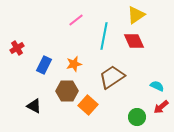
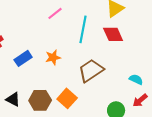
blue rectangle: (44, 65) -> (23, 58), turned 30
brown hexagon: (67, 91) -> (40, 100), moved

